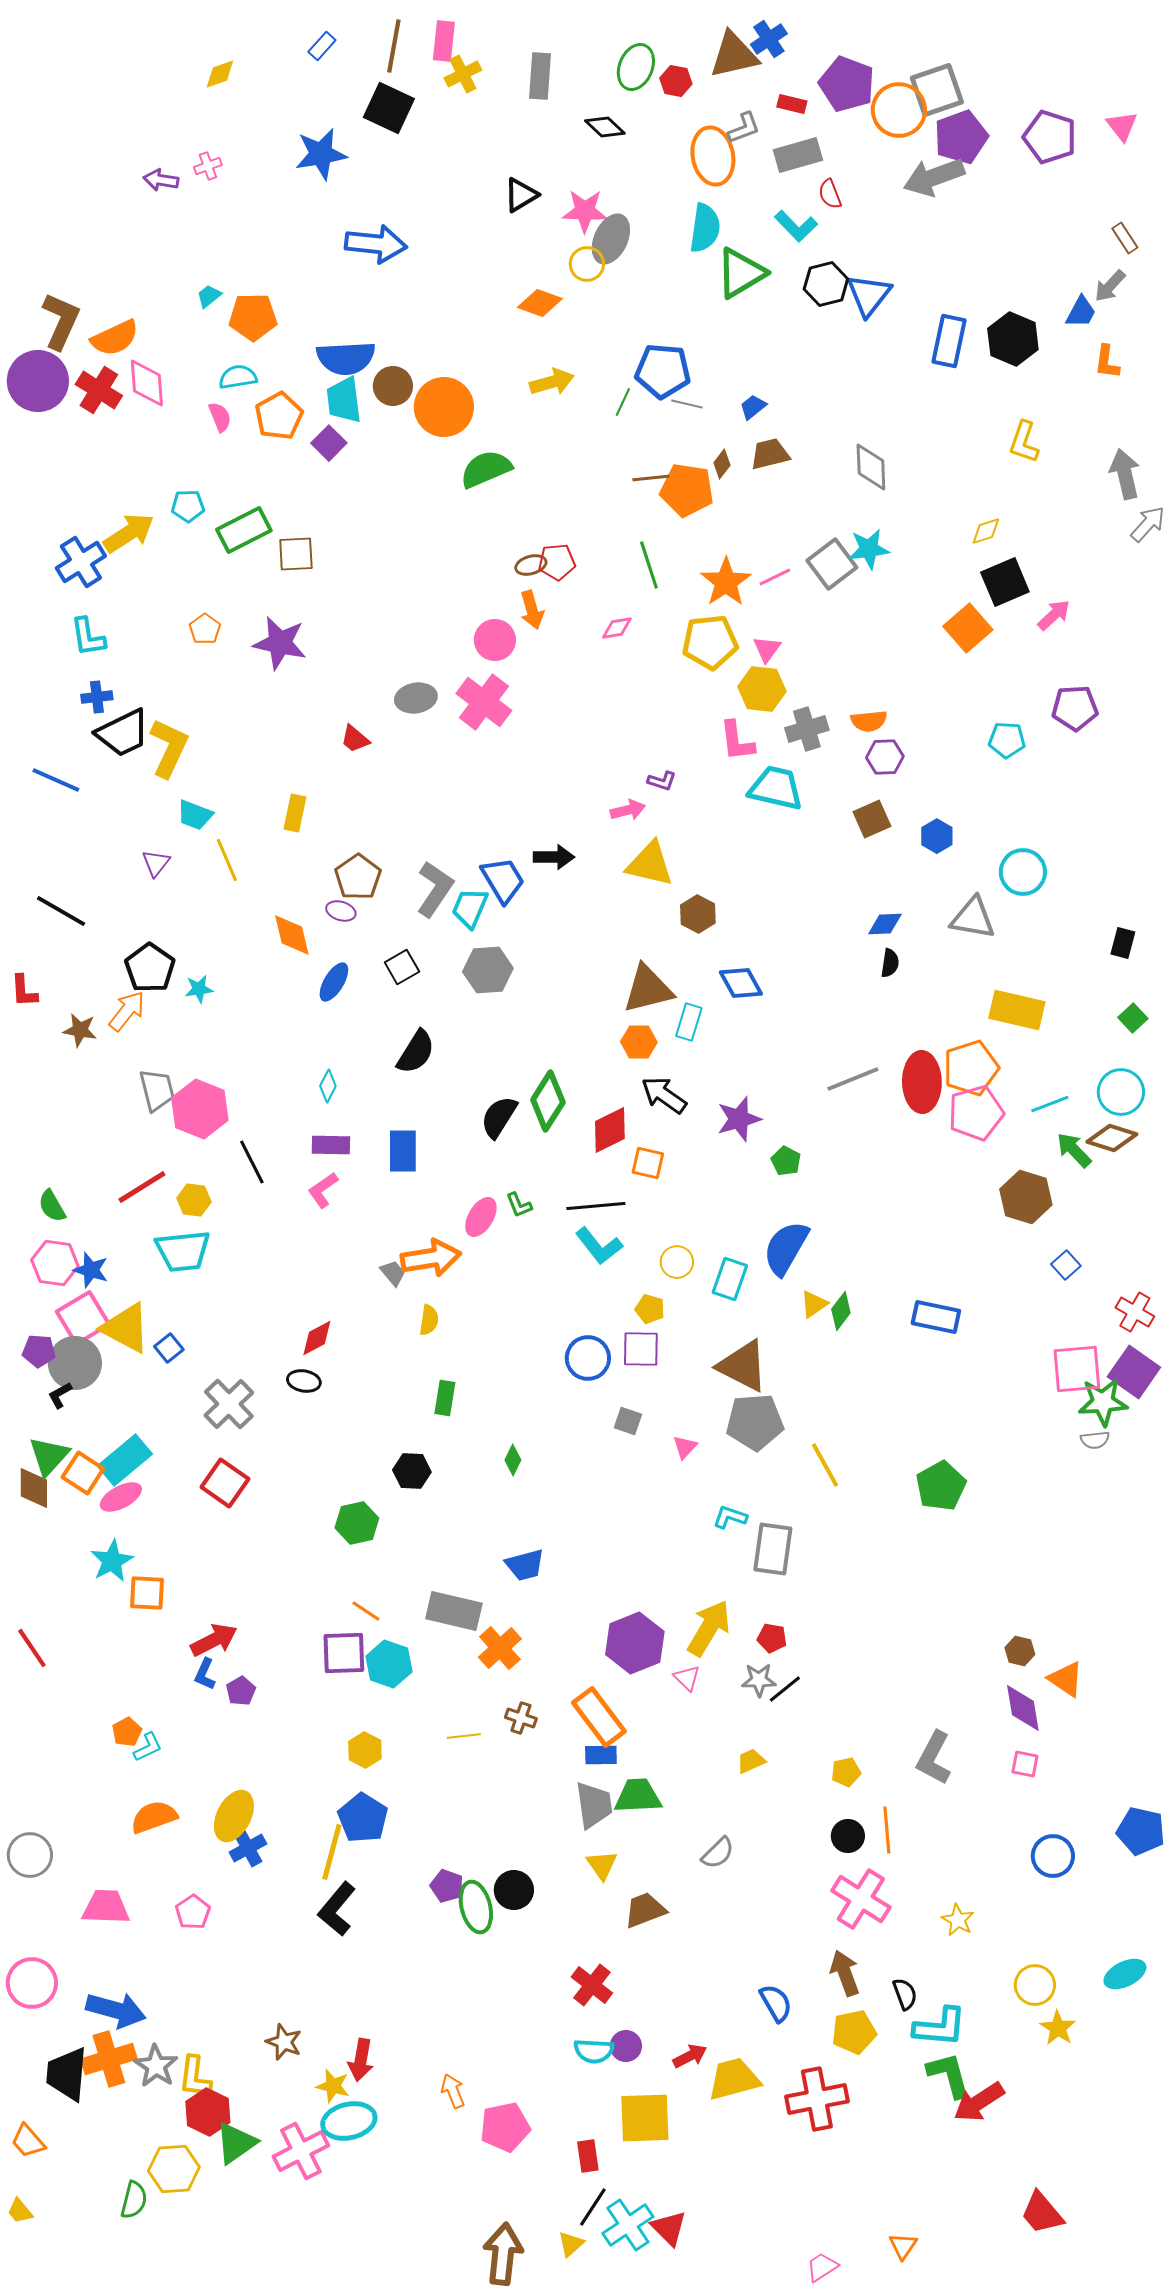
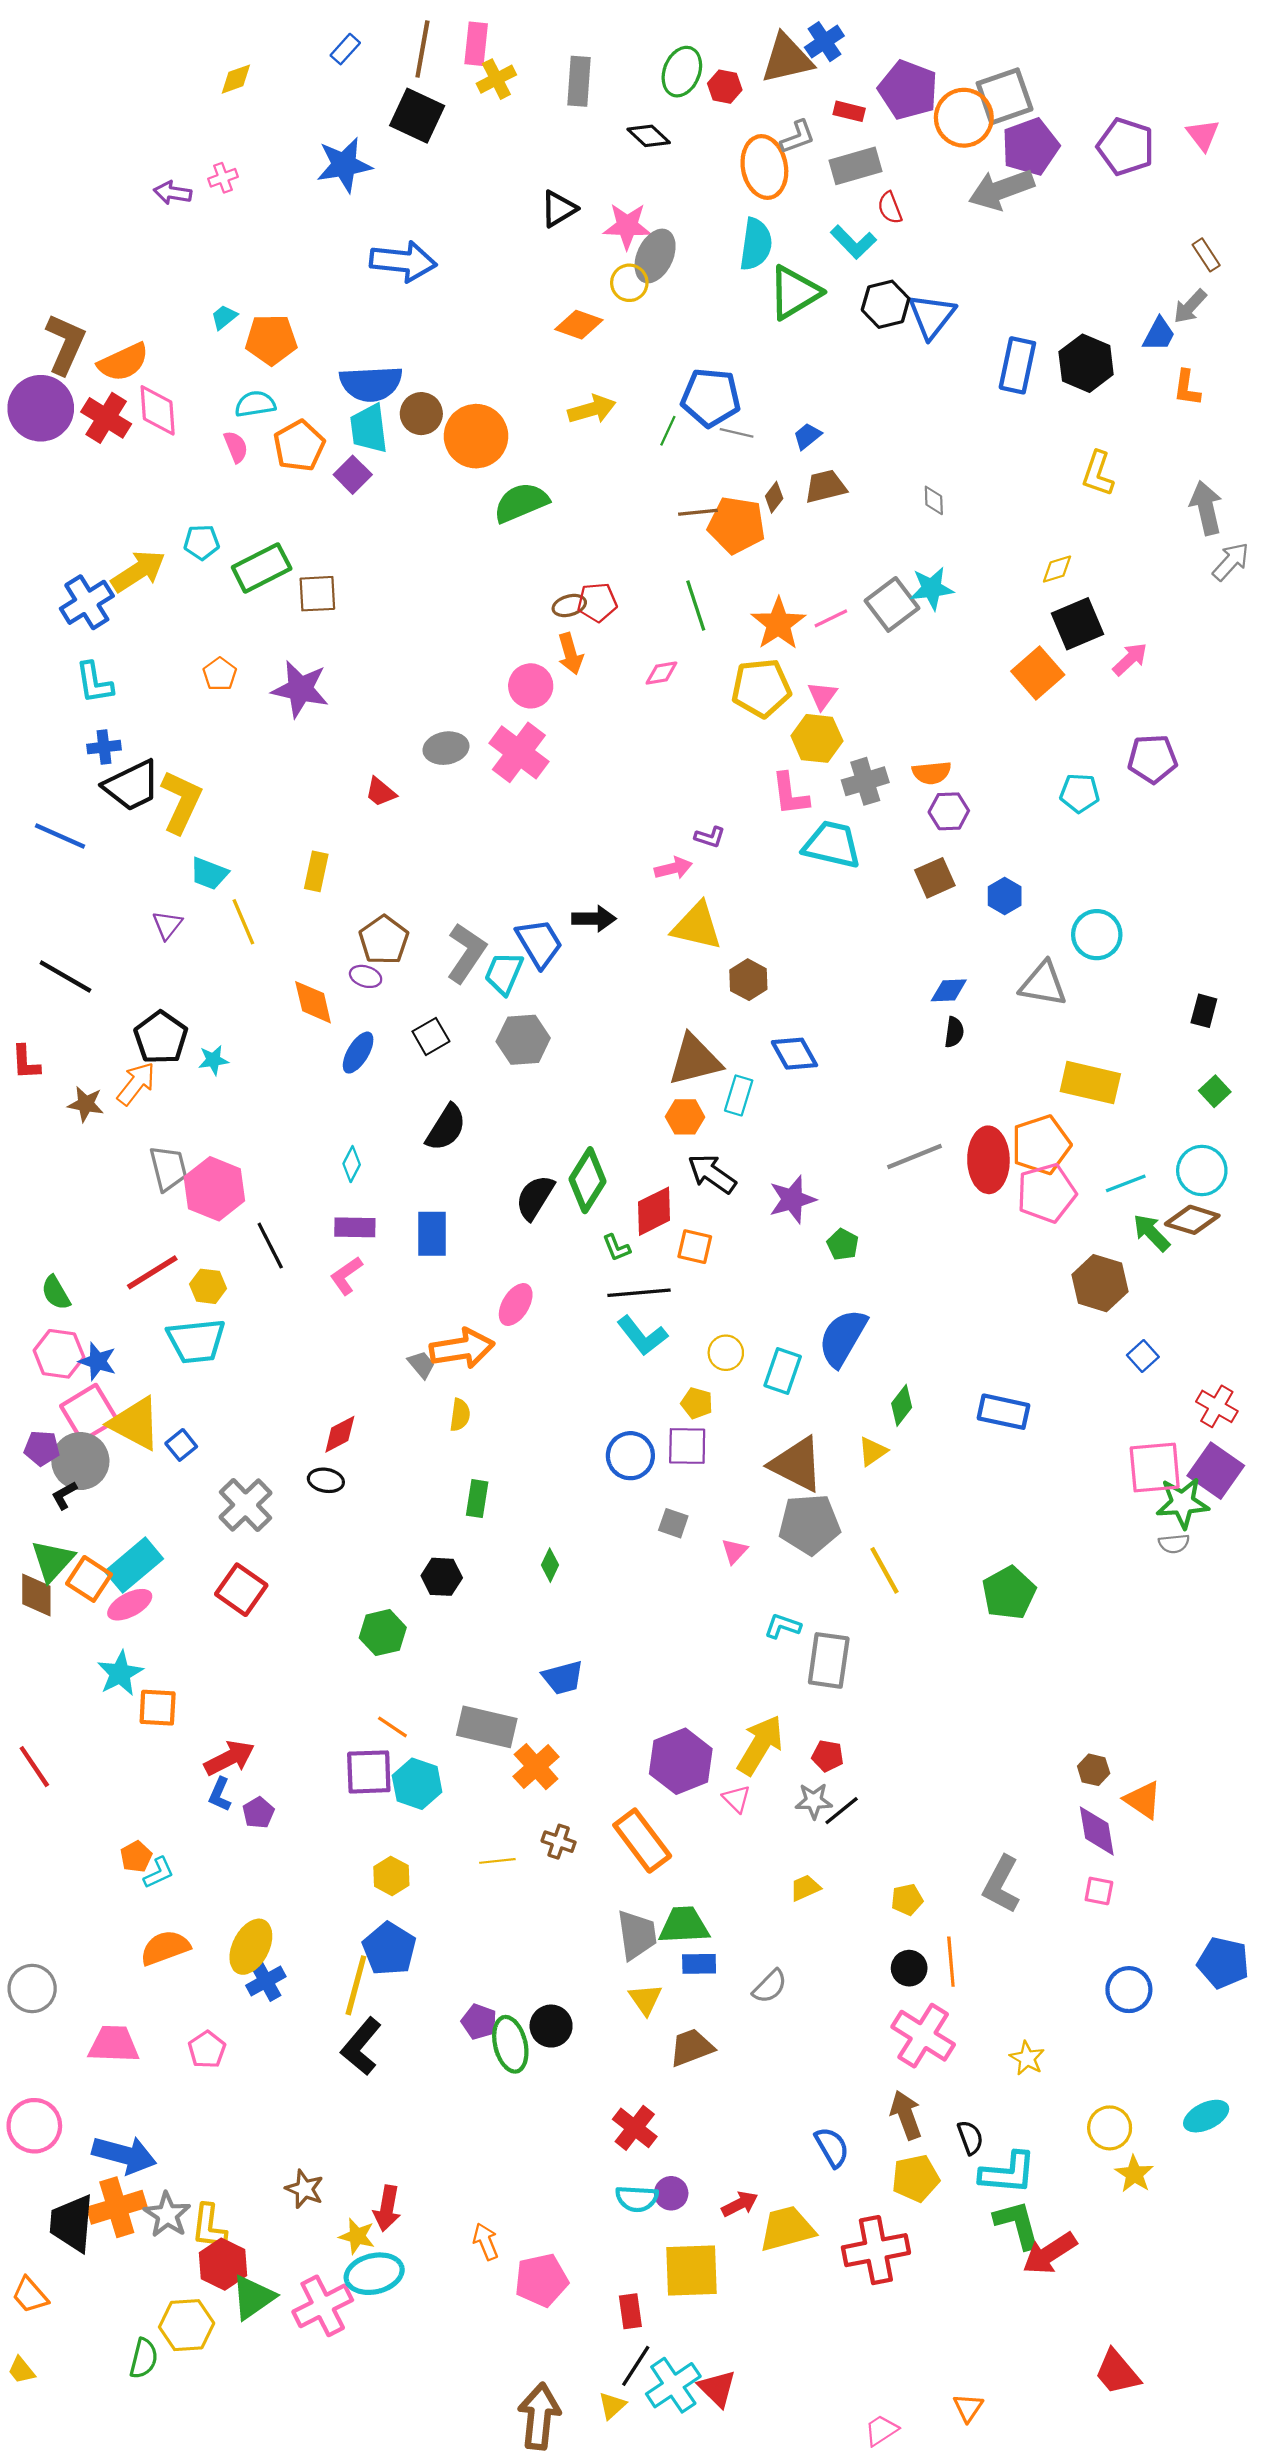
gray diamond: (871, 467) -> (934, 500), size x0.6
green L-shape: (519, 1205) -> (616, 1248), moved
yellow triangle: (814, 1304) -> (873, 1451), moved
blue rectangle: (601, 1755) -> (699, 1964), moved

